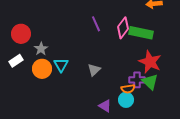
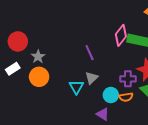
purple line: (96, 24) -> (90, 53), moved
cyan triangle: (61, 65) -> (76, 87), moved
purple cross: (137, 80) -> (128, 79), moved
cyan circle: (126, 100) -> (111, 95), moved

